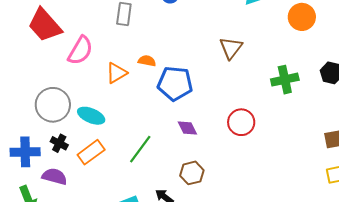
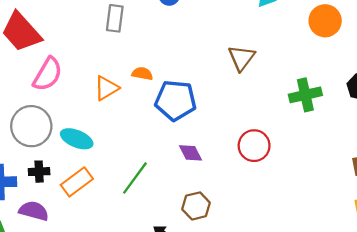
pink semicircle: (80, 51) -> (48, 74), moved
black cross: (59, 143) -> (39, 172), turned -30

